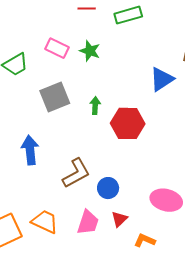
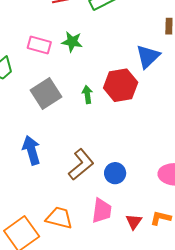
red hexagon: (128, 123) -> (121, 85), moved
red triangle: (119, 219) -> (134, 222), moved

